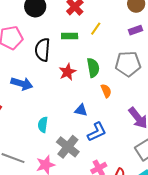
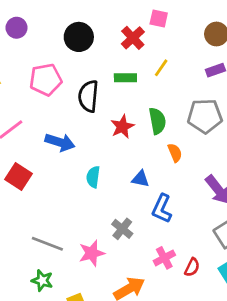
cyan semicircle: (43, 125) -> (93, 177), moved
blue L-shape: (97, 132) -> (162, 209), turned 140
gray cross: (68, 147) -> (122, 229), size x0.7

